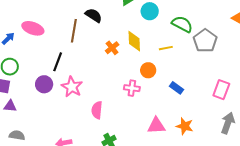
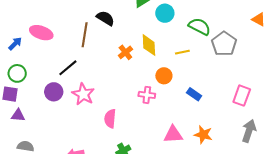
black line: (58, 62) -> (68, 68), turned 30

